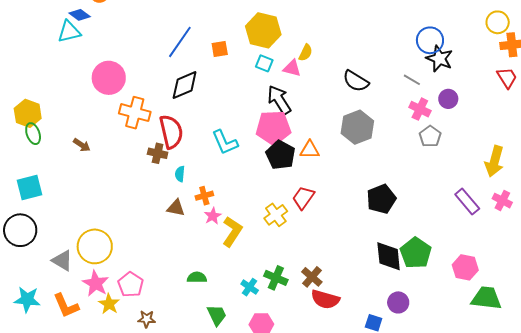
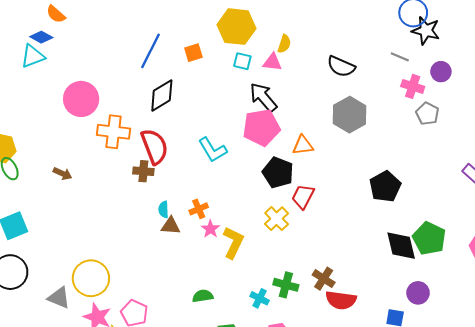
black pentagon: (281, 155) -> (278, 173), moved
cyan semicircle: (180, 174) -> (164, 210), moved

